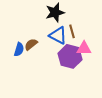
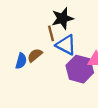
brown line: (72, 31) -> (51, 33), moved

